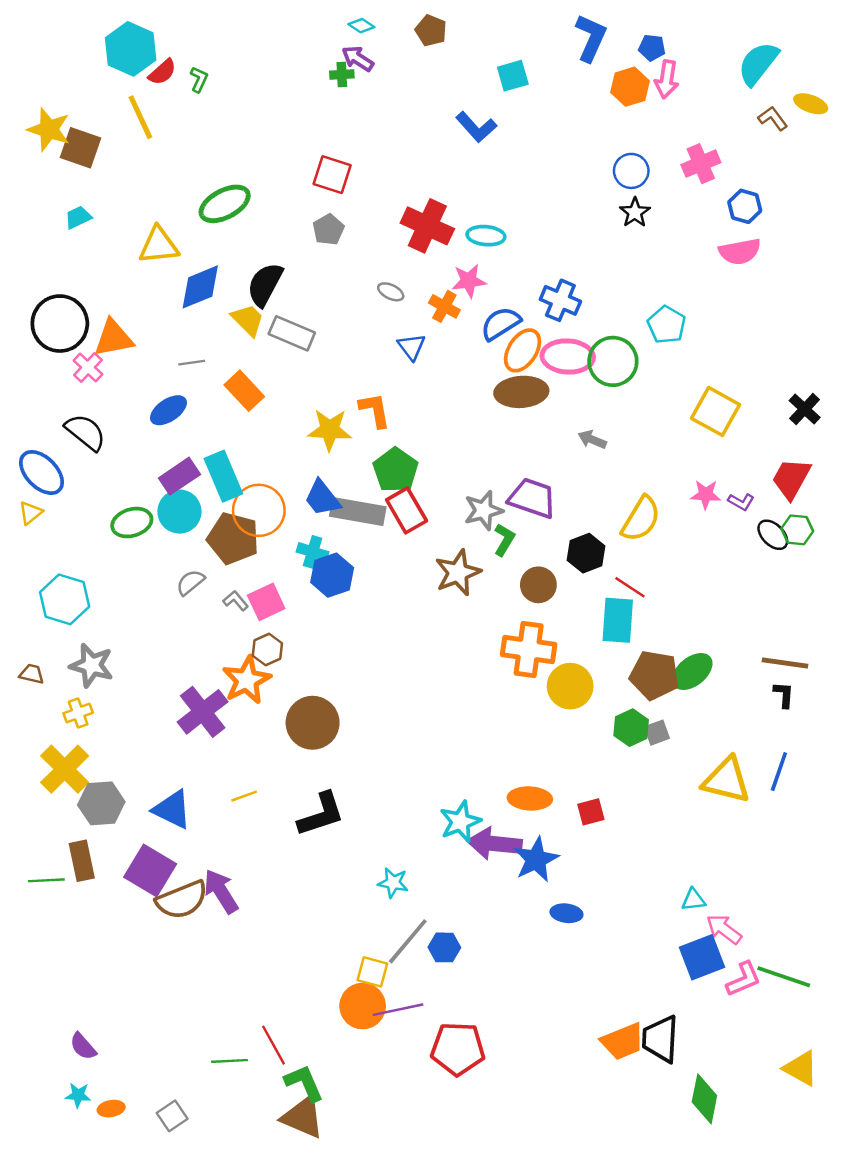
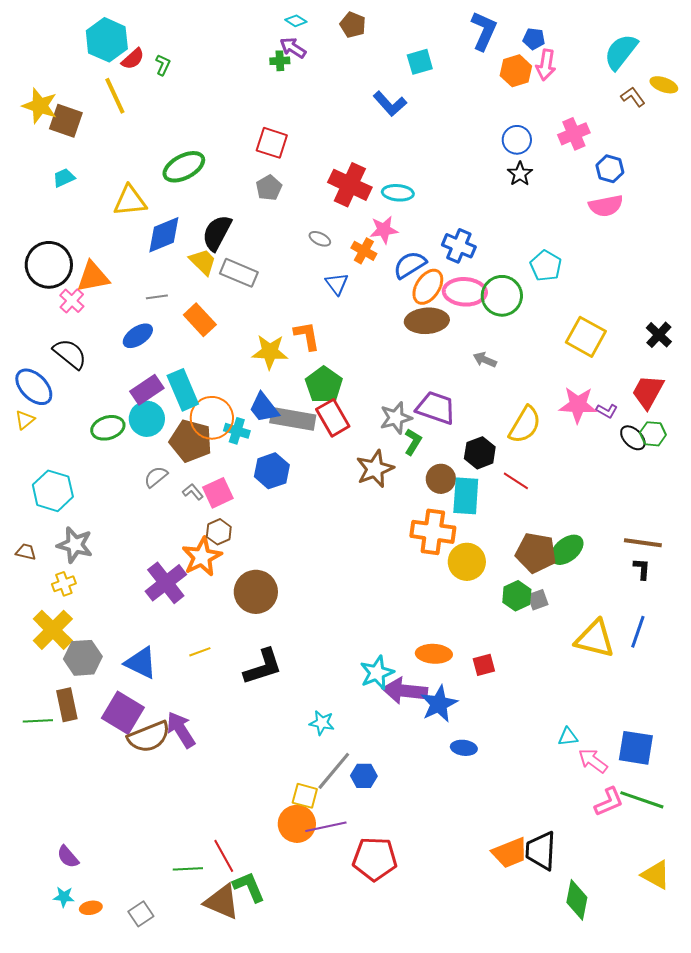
pink star: (706, 494) -> (578, 405), size x1.5
cyan cross: (313, 552) -> (237, 431), moved
cyan rectangle: (618, 620) -> (466, 496), moved
blue square: (702, 957) -> (636, 748), moved, turned 30
brown triangle: (303, 1117) -> (222, 902), moved

